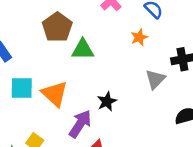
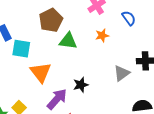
orange star: (139, 37) -> (102, 35), moved
cyan square: (22, 88) -> (21, 49), moved

